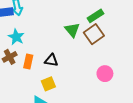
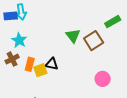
green rectangle: (95, 16) -> (113, 22), moved
yellow square: (48, 84) -> (40, 70), moved

